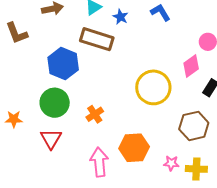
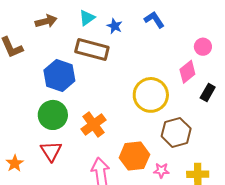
orange cross: (95, 114) -> (93, 125), size x1.4
orange star: (14, 119) -> (15, 163), moved, turned -30
brown hexagon: (194, 126) -> (176, 132), moved
pink star: (171, 163) -> (161, 170), moved

